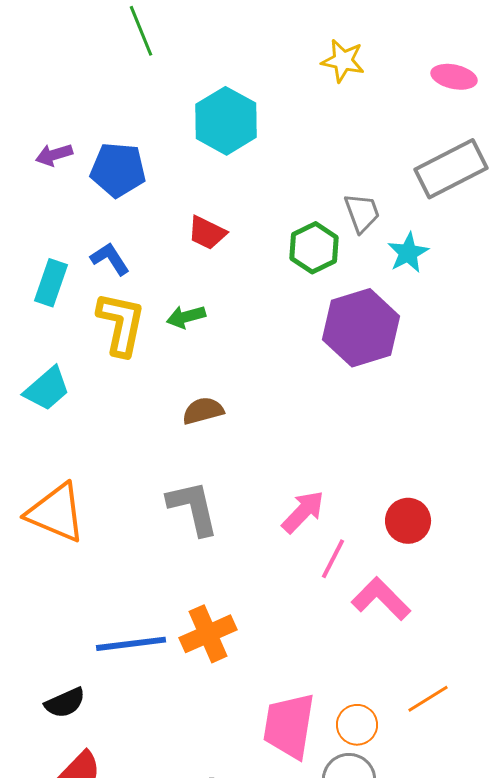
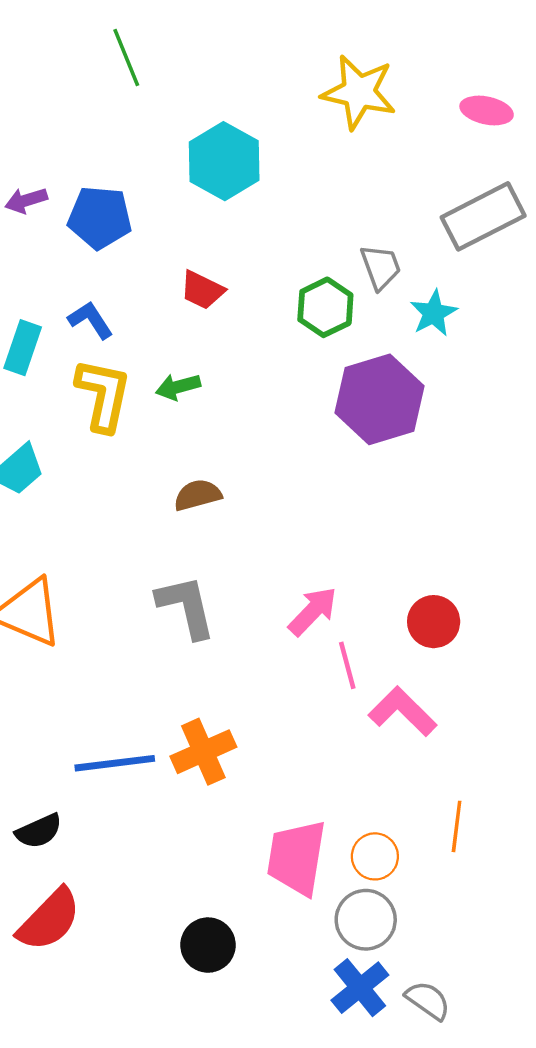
yellow star: (343, 61) -> (359, 92), size x1.5
pink line: (333, 559) -> (347, 665), turned -42
orange line: (428, 699) -> (457, 826), turned -51

